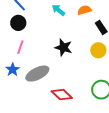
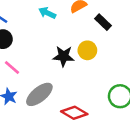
pink line: (20, 47) -> (12, 67), turned -56
yellow circle: (98, 50) -> (87, 50), moved

